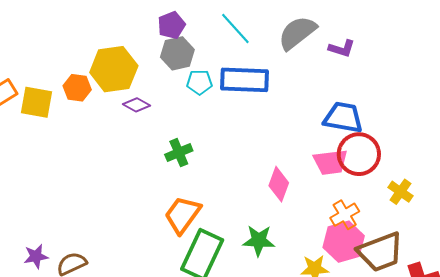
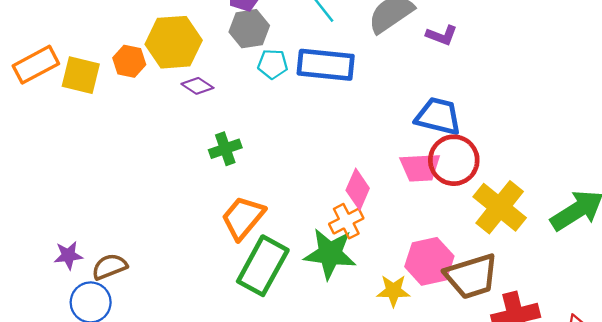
green cross: (179, 153) -> (225, 149), moved
yellow cross: (401, 192) -> (500, 207), size x1.8
orange cross: (345, 215) -> (346, 221), moved
green star: (259, 241) -> (330, 254), size x1.4

